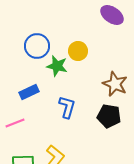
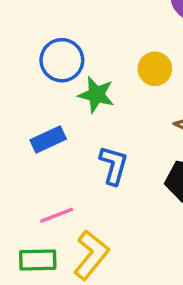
yellow circle: (78, 51) -> (155, 69), moved
pink line: (15, 123) -> (57, 215), moved

